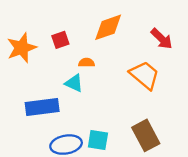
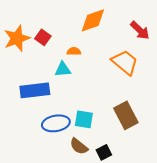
red square: (60, 40) -> (43, 37), moved, turned -35
cyan triangle: (74, 83) -> (63, 69), turned -30

